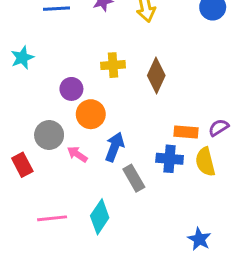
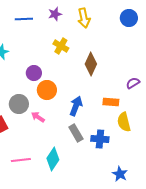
yellow cross: (113, 65) -> (61, 46), moved, turned 35
purple semicircle: (219, 128) -> (133, 83), moved
blue arrow: (115, 147) -> (76, 106), moved
blue cross: (170, 159) -> (100, 139), moved

